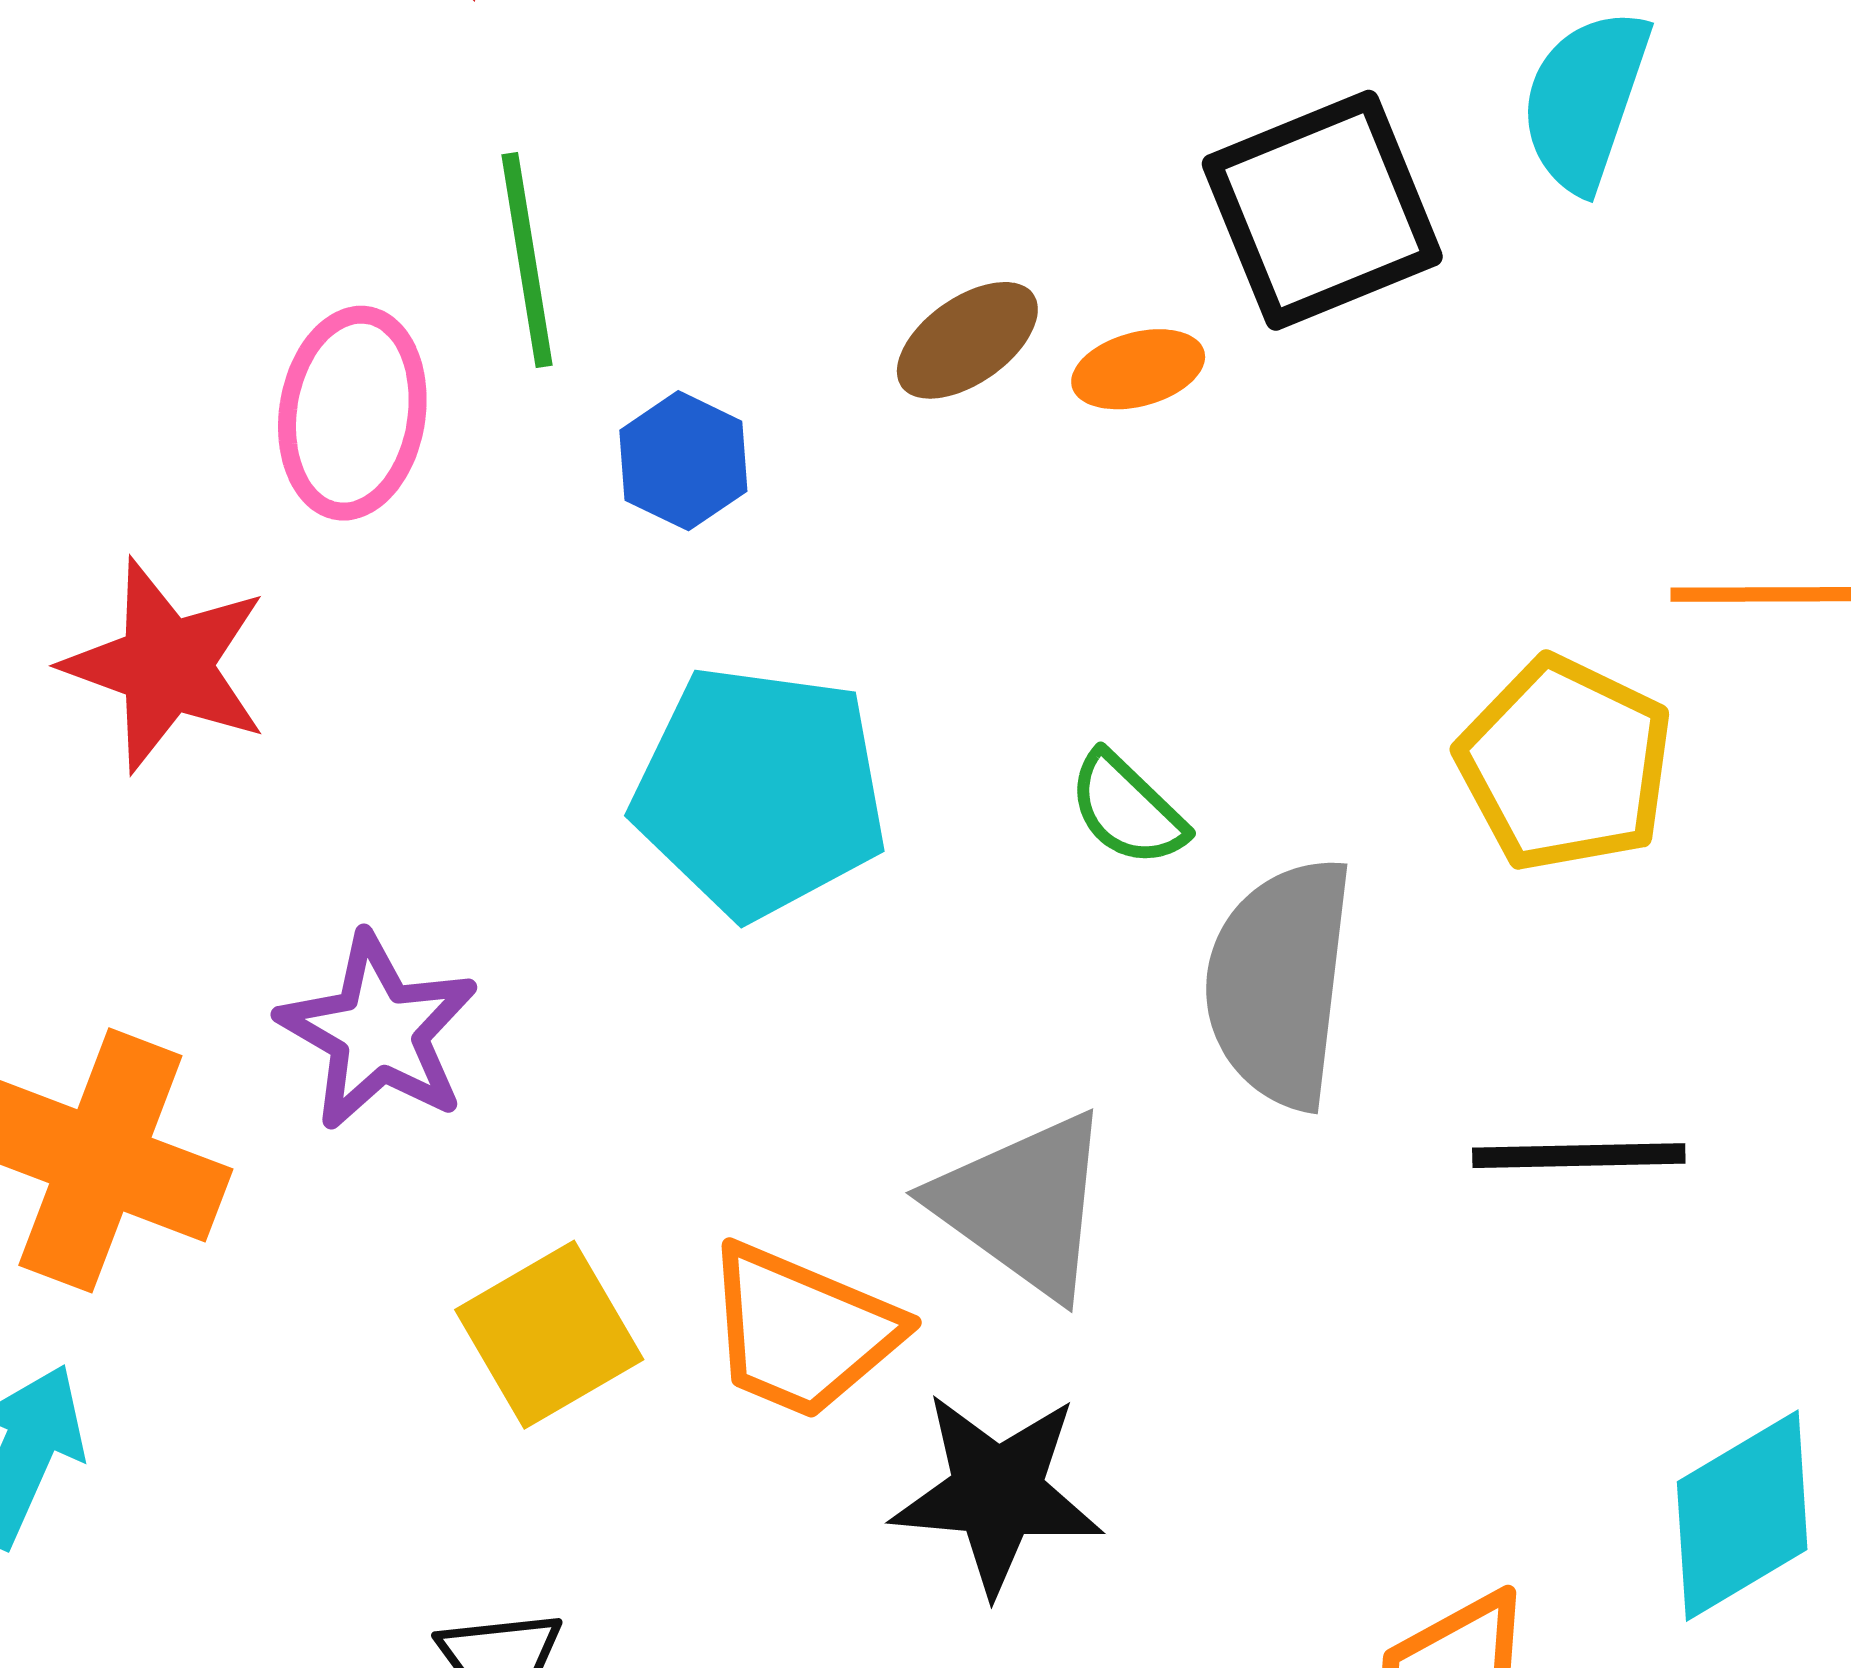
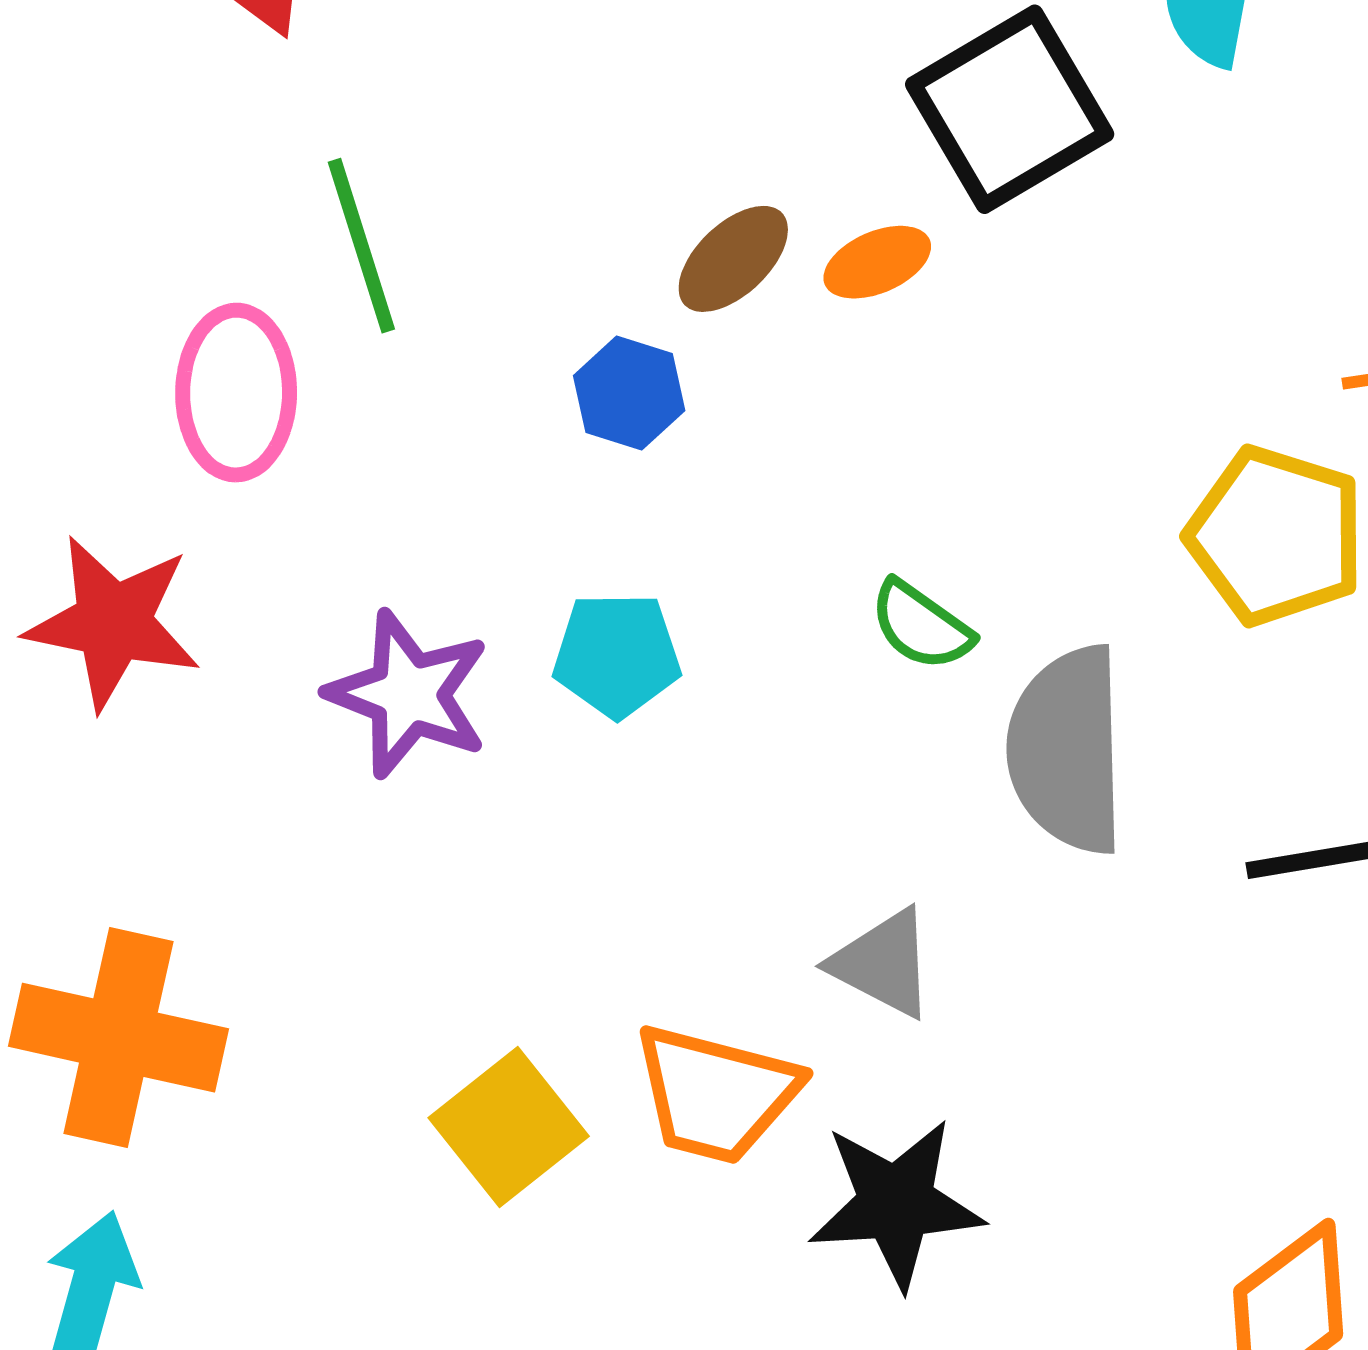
blue hexagon: (683, 461) -> (629, 393), moved
cyan pentagon: (760, 791) -> (617, 655), size x0.6
purple star: (378, 1032) -> (408, 694), moved
gray triangle: (1023, 1205) -> (883, 963), size x0.7

